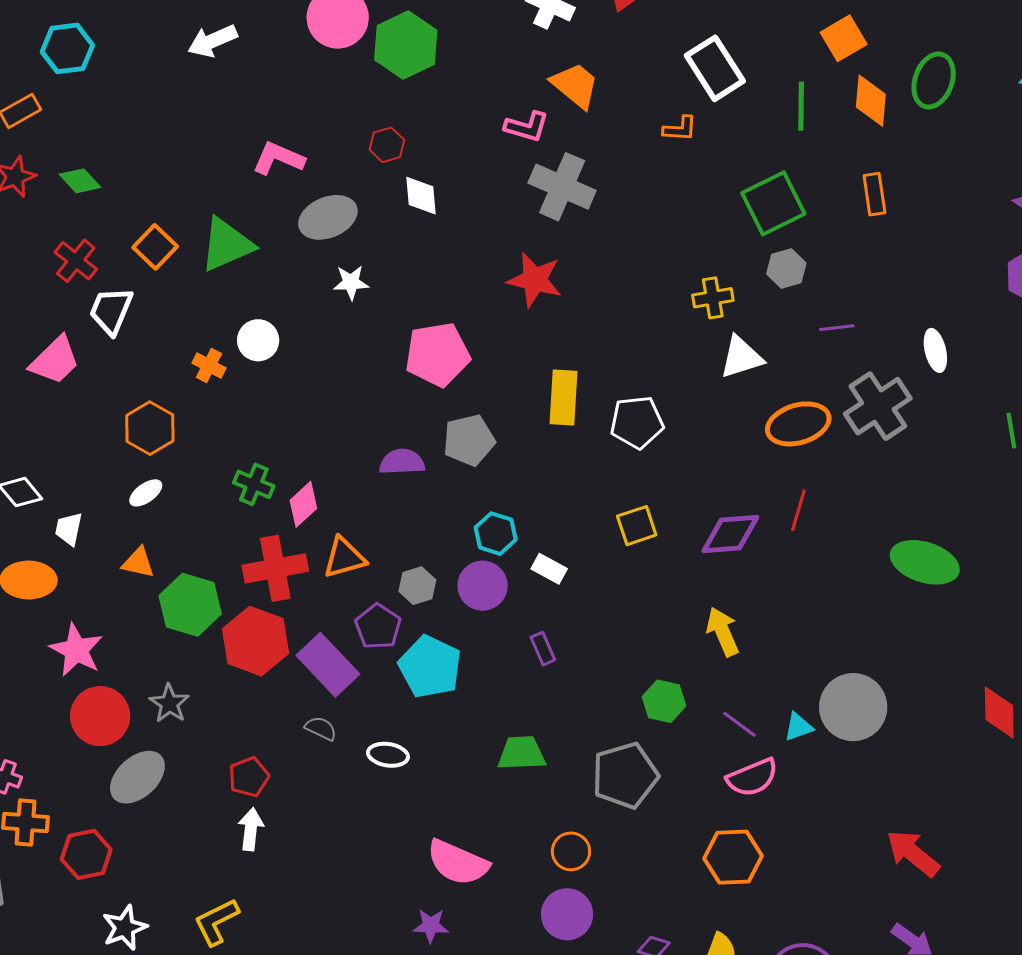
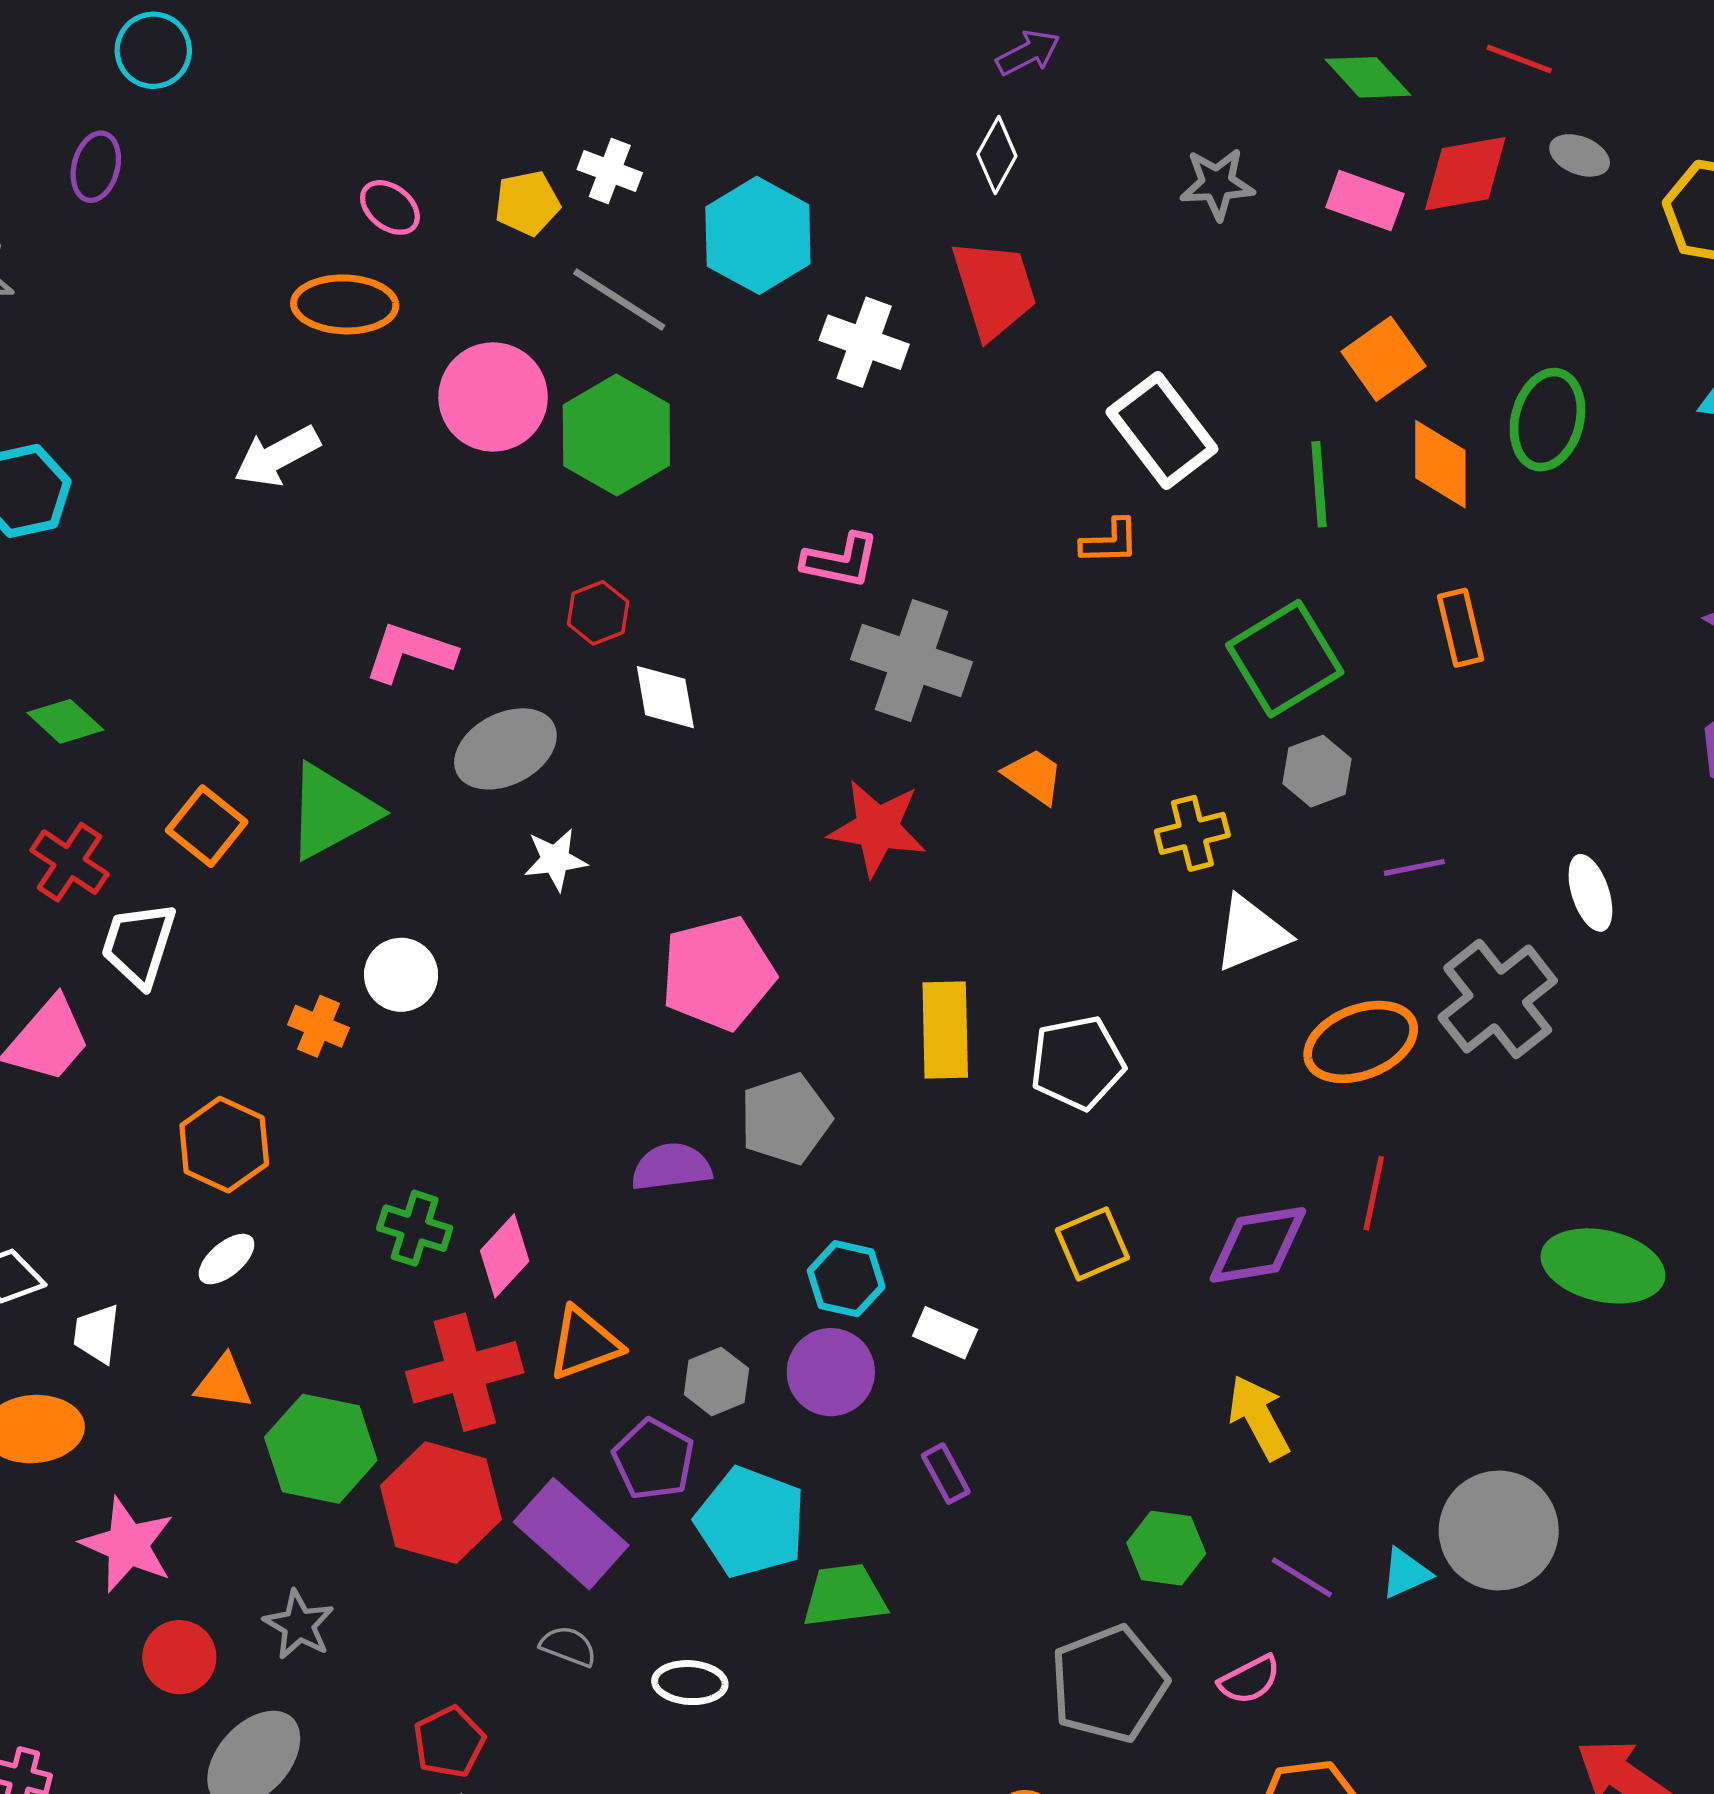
orange trapezoid: (575, 85) -> (1034, 776), moved, size x0.7
red circle: (100, 716) -> (179, 1657), size x0.7
green trapezoid: (522, 753) -> (844, 1596), moved
pink semicircle: (752, 777) -> (1250, 1680), moved, size x0.7

